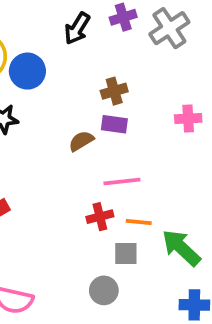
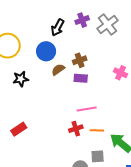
blue circle: (27, 71) -> (46, 51), moved
pink cross: (188, 118) -> (120, 73), turned 32
brown semicircle: (81, 141) -> (58, 70), moved
gray square: (126, 253) -> (98, 156), moved

